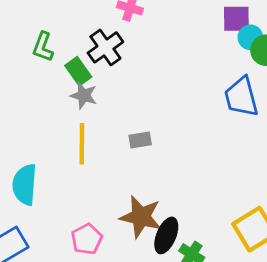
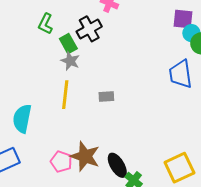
brown star: (141, 217) -> (85, 156), moved
black ellipse: (166, 235) -> (117, 165), turned -60
pink pentagon: (87, 239) -> (61, 162), turned -30

